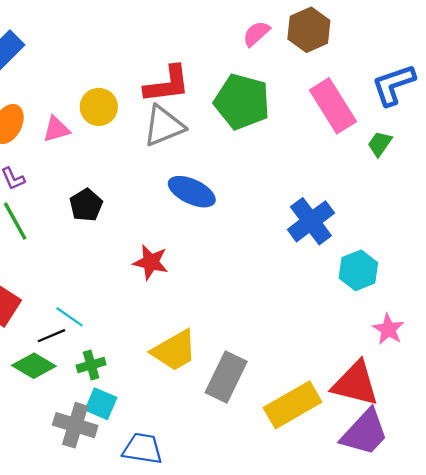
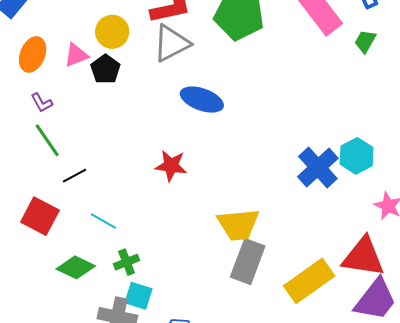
black pentagon: (86, 205) -> (105, 69), moved
blue cross: (311, 221) -> (318, 167), moved
black line: (51, 336) -> (75, 176), moved
yellow trapezoid: (174, 351) -> (238, 225), moved, turned 30

